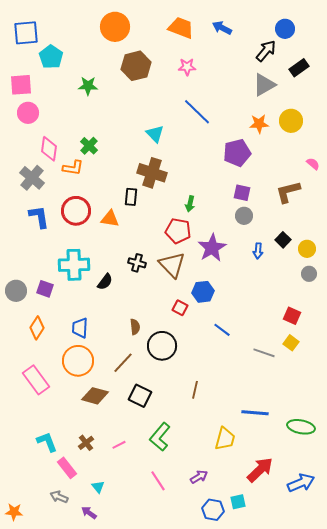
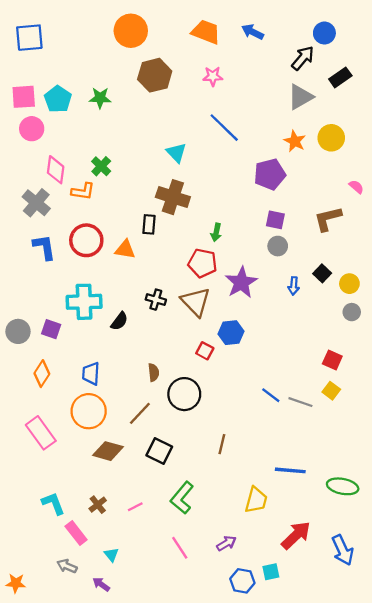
cyan pentagon: (51, 57) -> (58, 99), moved
orange star: (259, 124) -> (295, 141), turned 30
blue line: (222, 330) -> (271, 395), moved
blue arrow: (301, 483) -> (343, 550), turned 88

